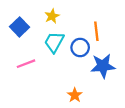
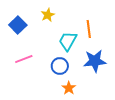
cyan trapezoid: (54, 42) -> (68, 41), moved
blue circle: (80, 48) -> (60, 66), moved

